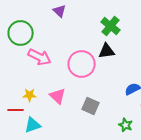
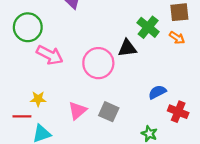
green cross: (111, 26) -> (148, 27), moved
pink triangle: (58, 96) -> (78, 111), moved, turned 36

